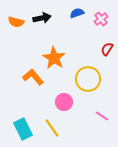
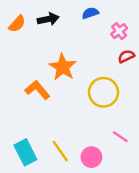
pink cross: (101, 19) -> (119, 31), moved
orange semicircle: (16, 22) -> (17, 24), turned -63
red semicircle: (107, 49) -> (126, 56), turned 32
pink circle: (64, 102) -> (91, 157), moved

